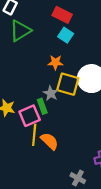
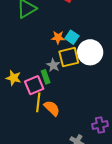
cyan square: (66, 35) -> (72, 37), moved
yellow square: (68, 84) -> (69, 57), turned -30

